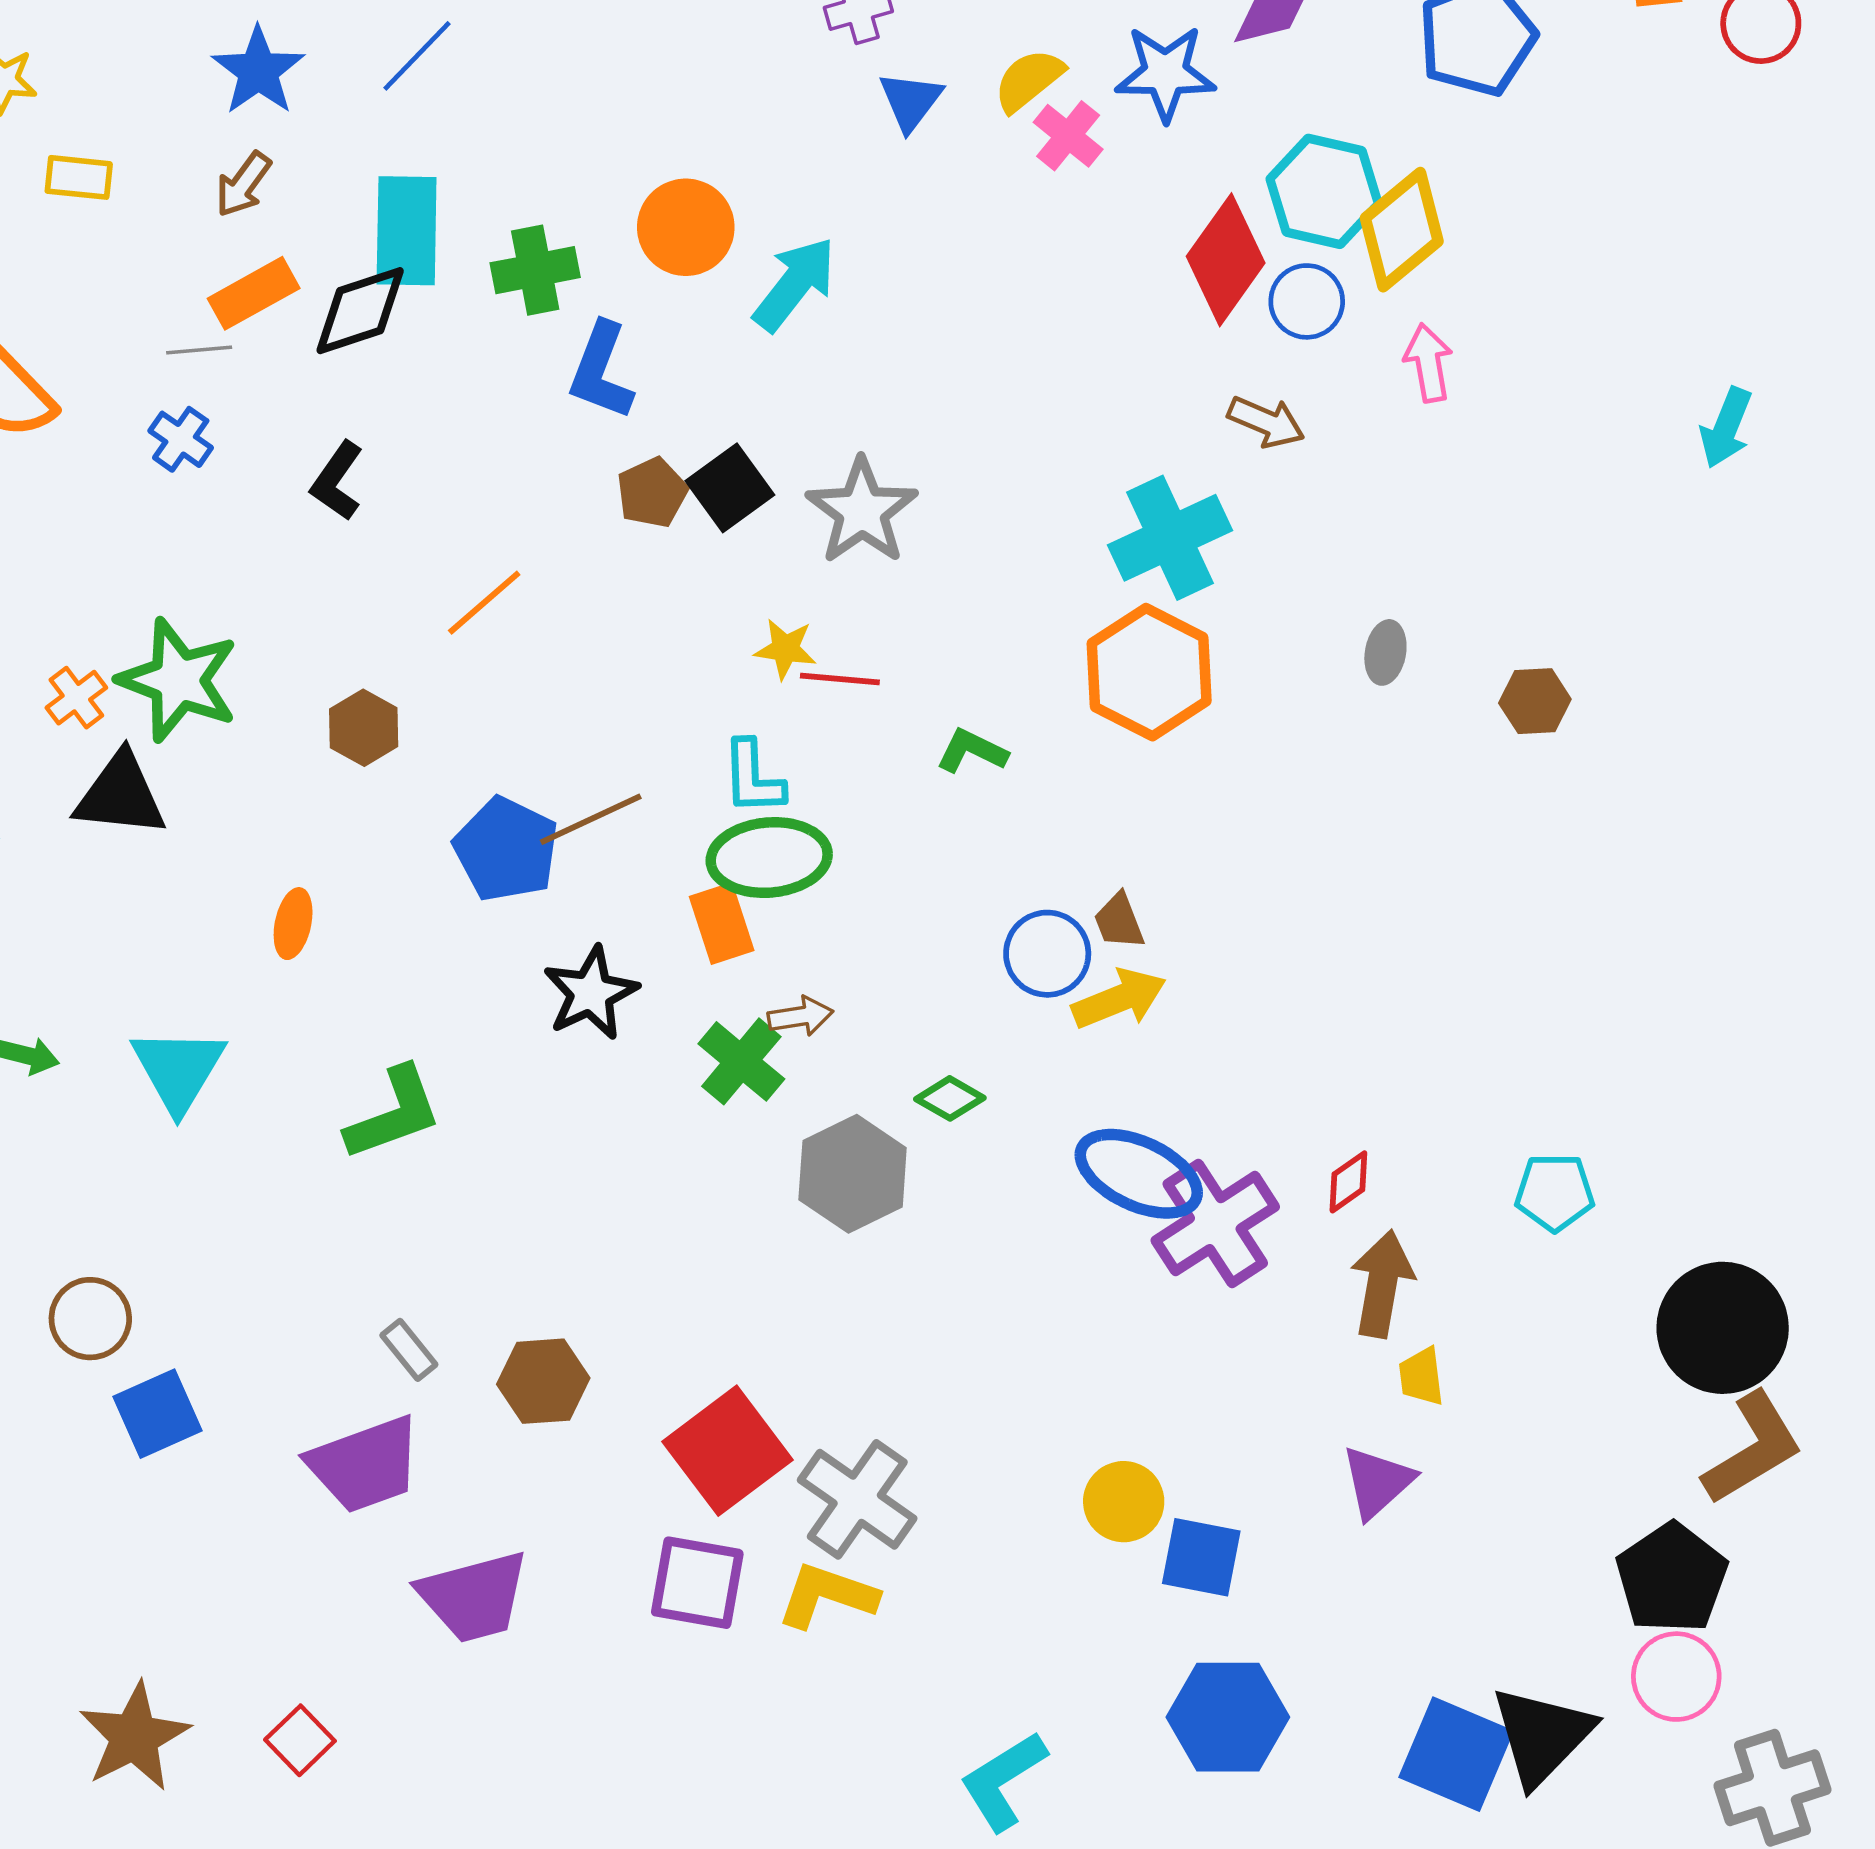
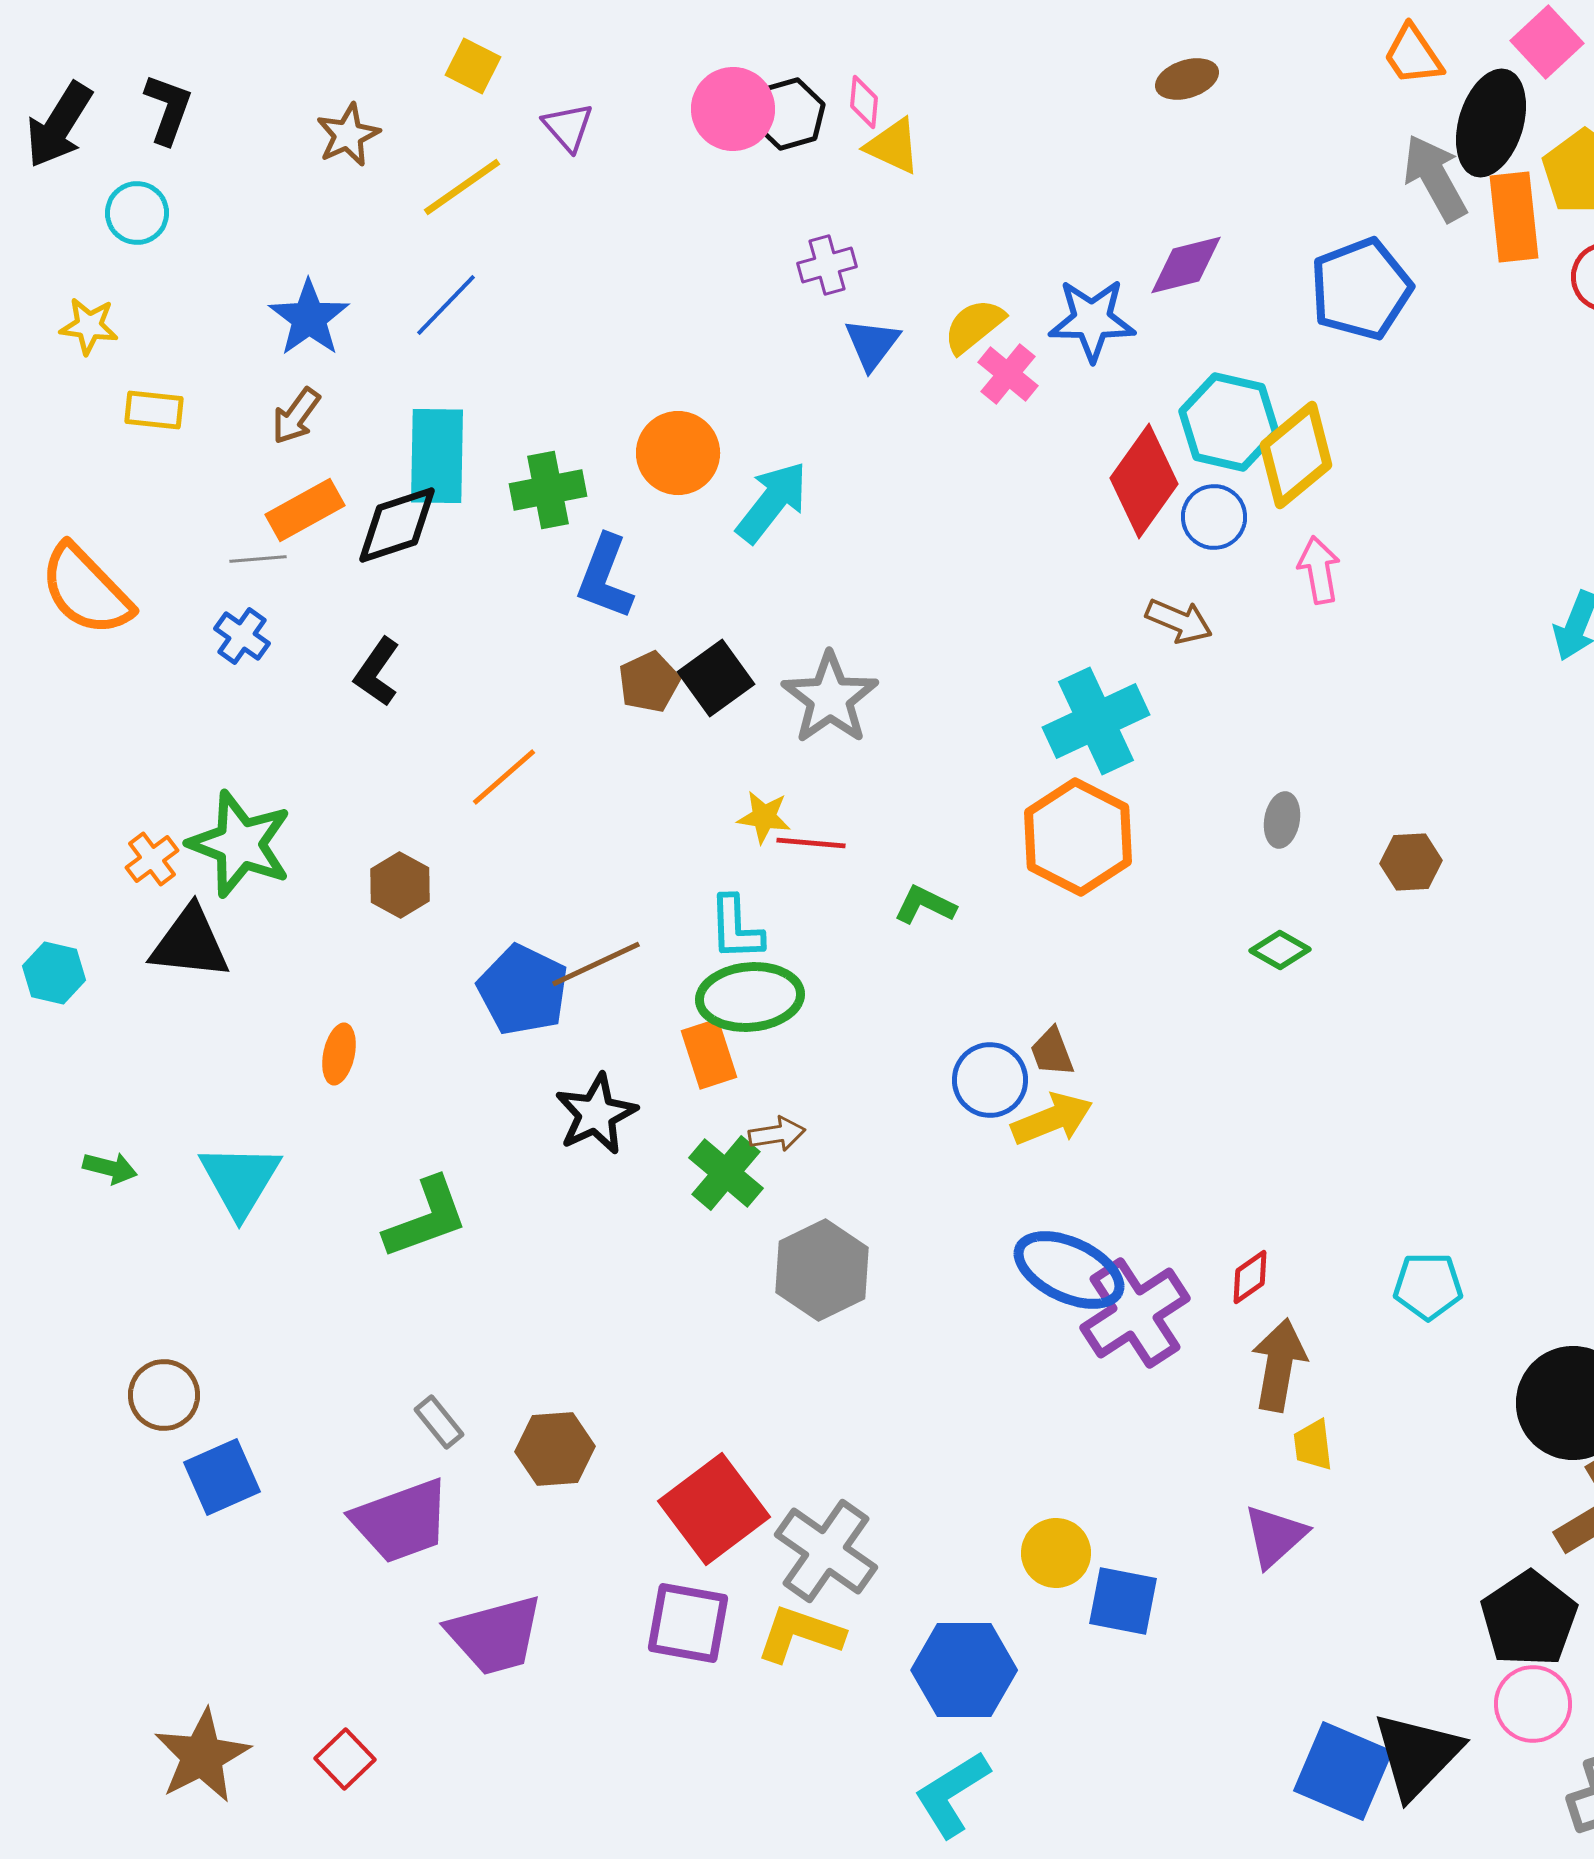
green diamond: (950, 1098) -> (1280, 950), moved
blue hexagon: (1228, 1717) -> (964, 1670), moved

